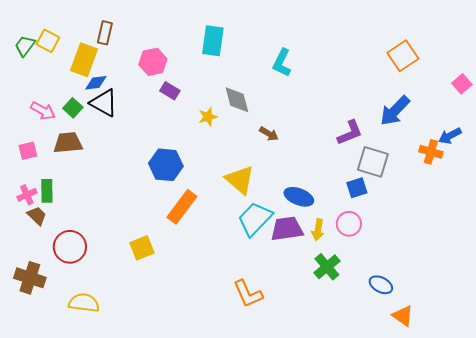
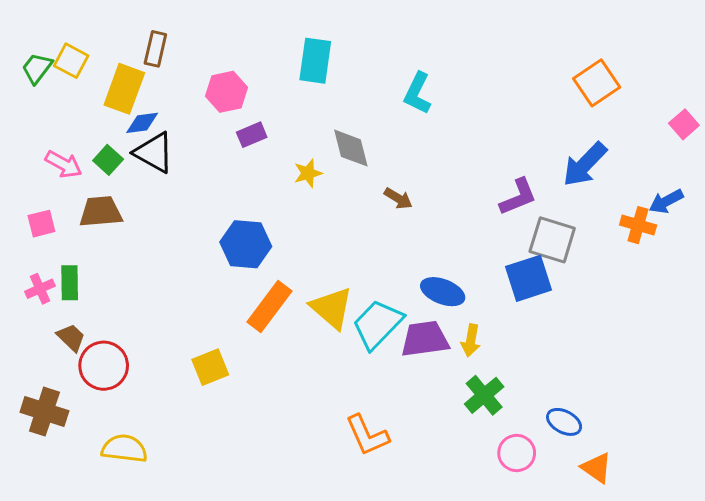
purple rectangle: (170, 91) -> (252, 135), turned -54
yellow triangle: (240, 180) -> (332, 308), moved
blue square: (357, 188) -> (529, 278), size x1.5
brown trapezoid: (37, 216) -> (71, 338), moved
pink circle: (349, 224) -> (517, 453), moved

